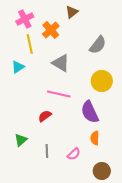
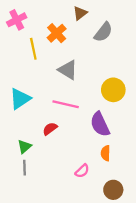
pink cross: (25, 19) -> (17, 20), moved
gray semicircle: (98, 45) -> (103, 32), moved
cyan triangle: (18, 67) -> (20, 99), moved, size x1.5
green triangle: (21, 140) -> (24, 146), moved
gray line: (47, 151) -> (24, 168), moved

